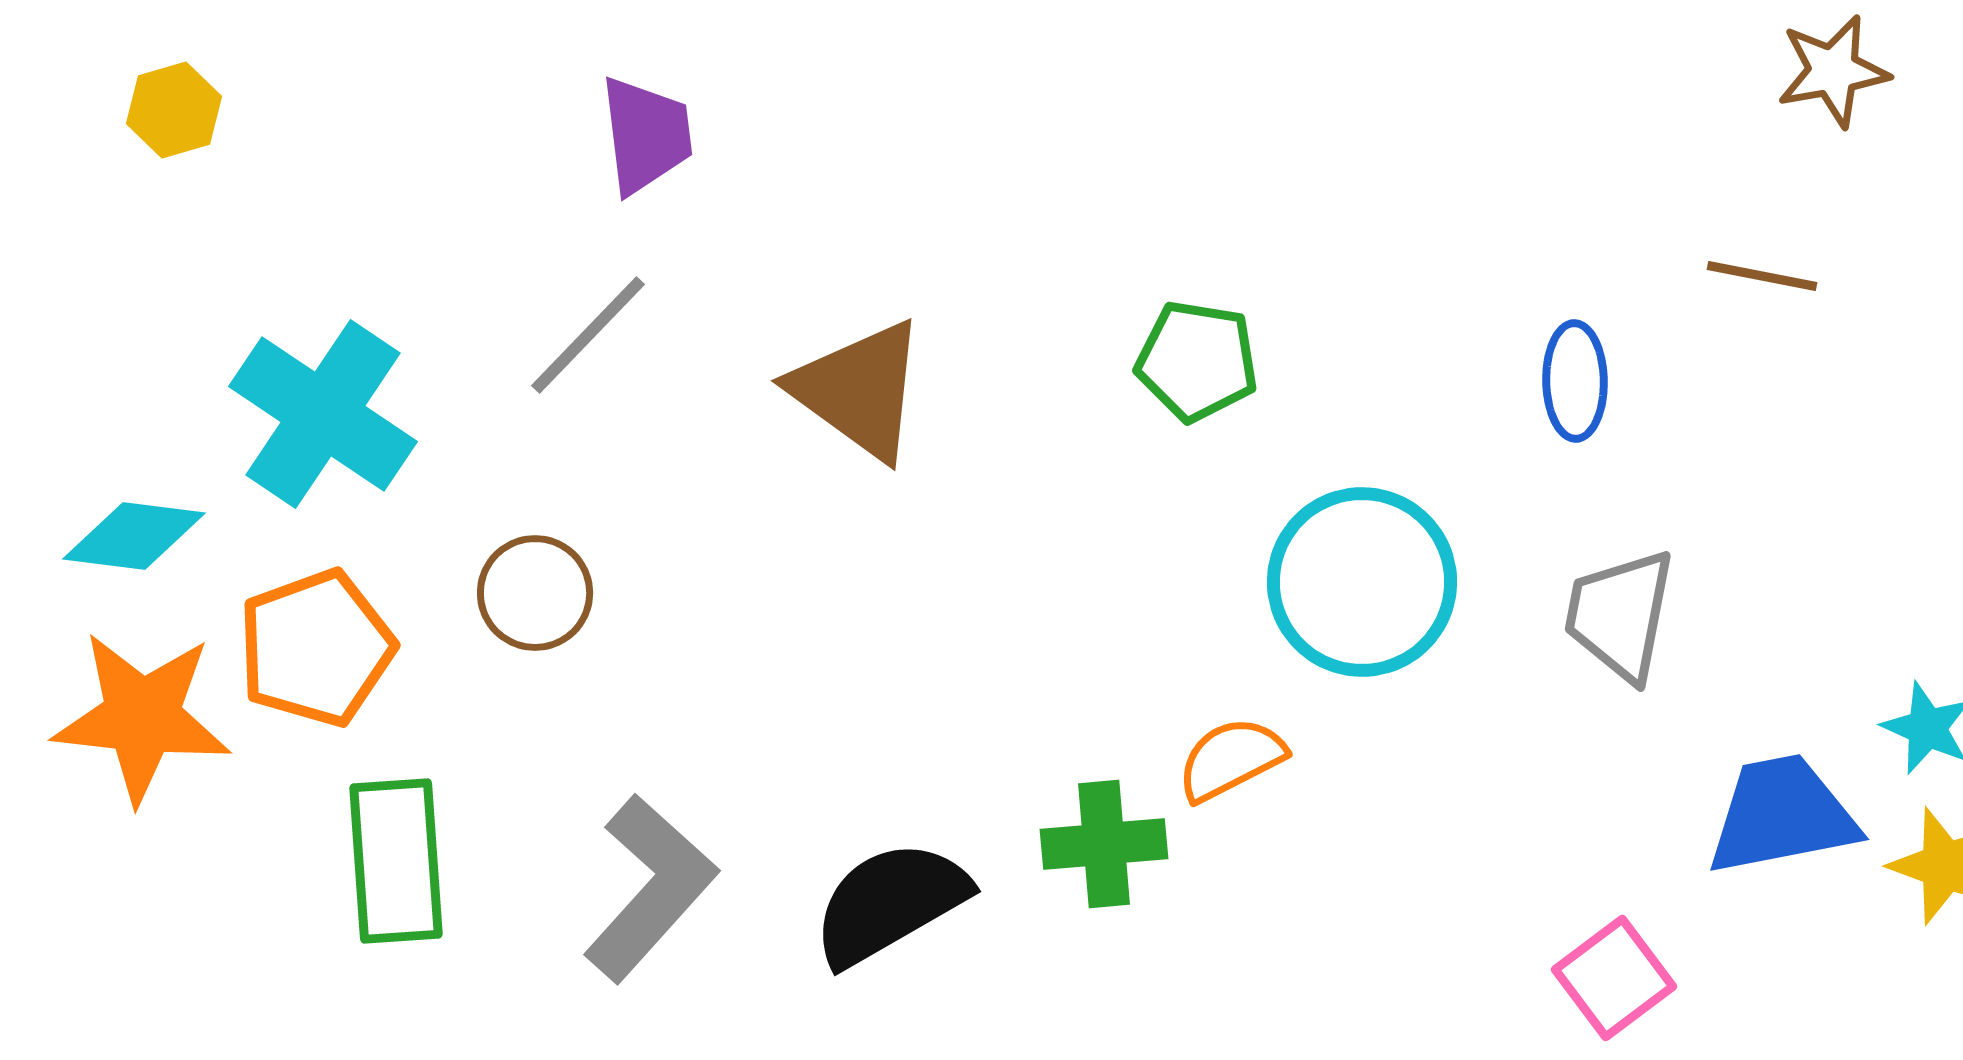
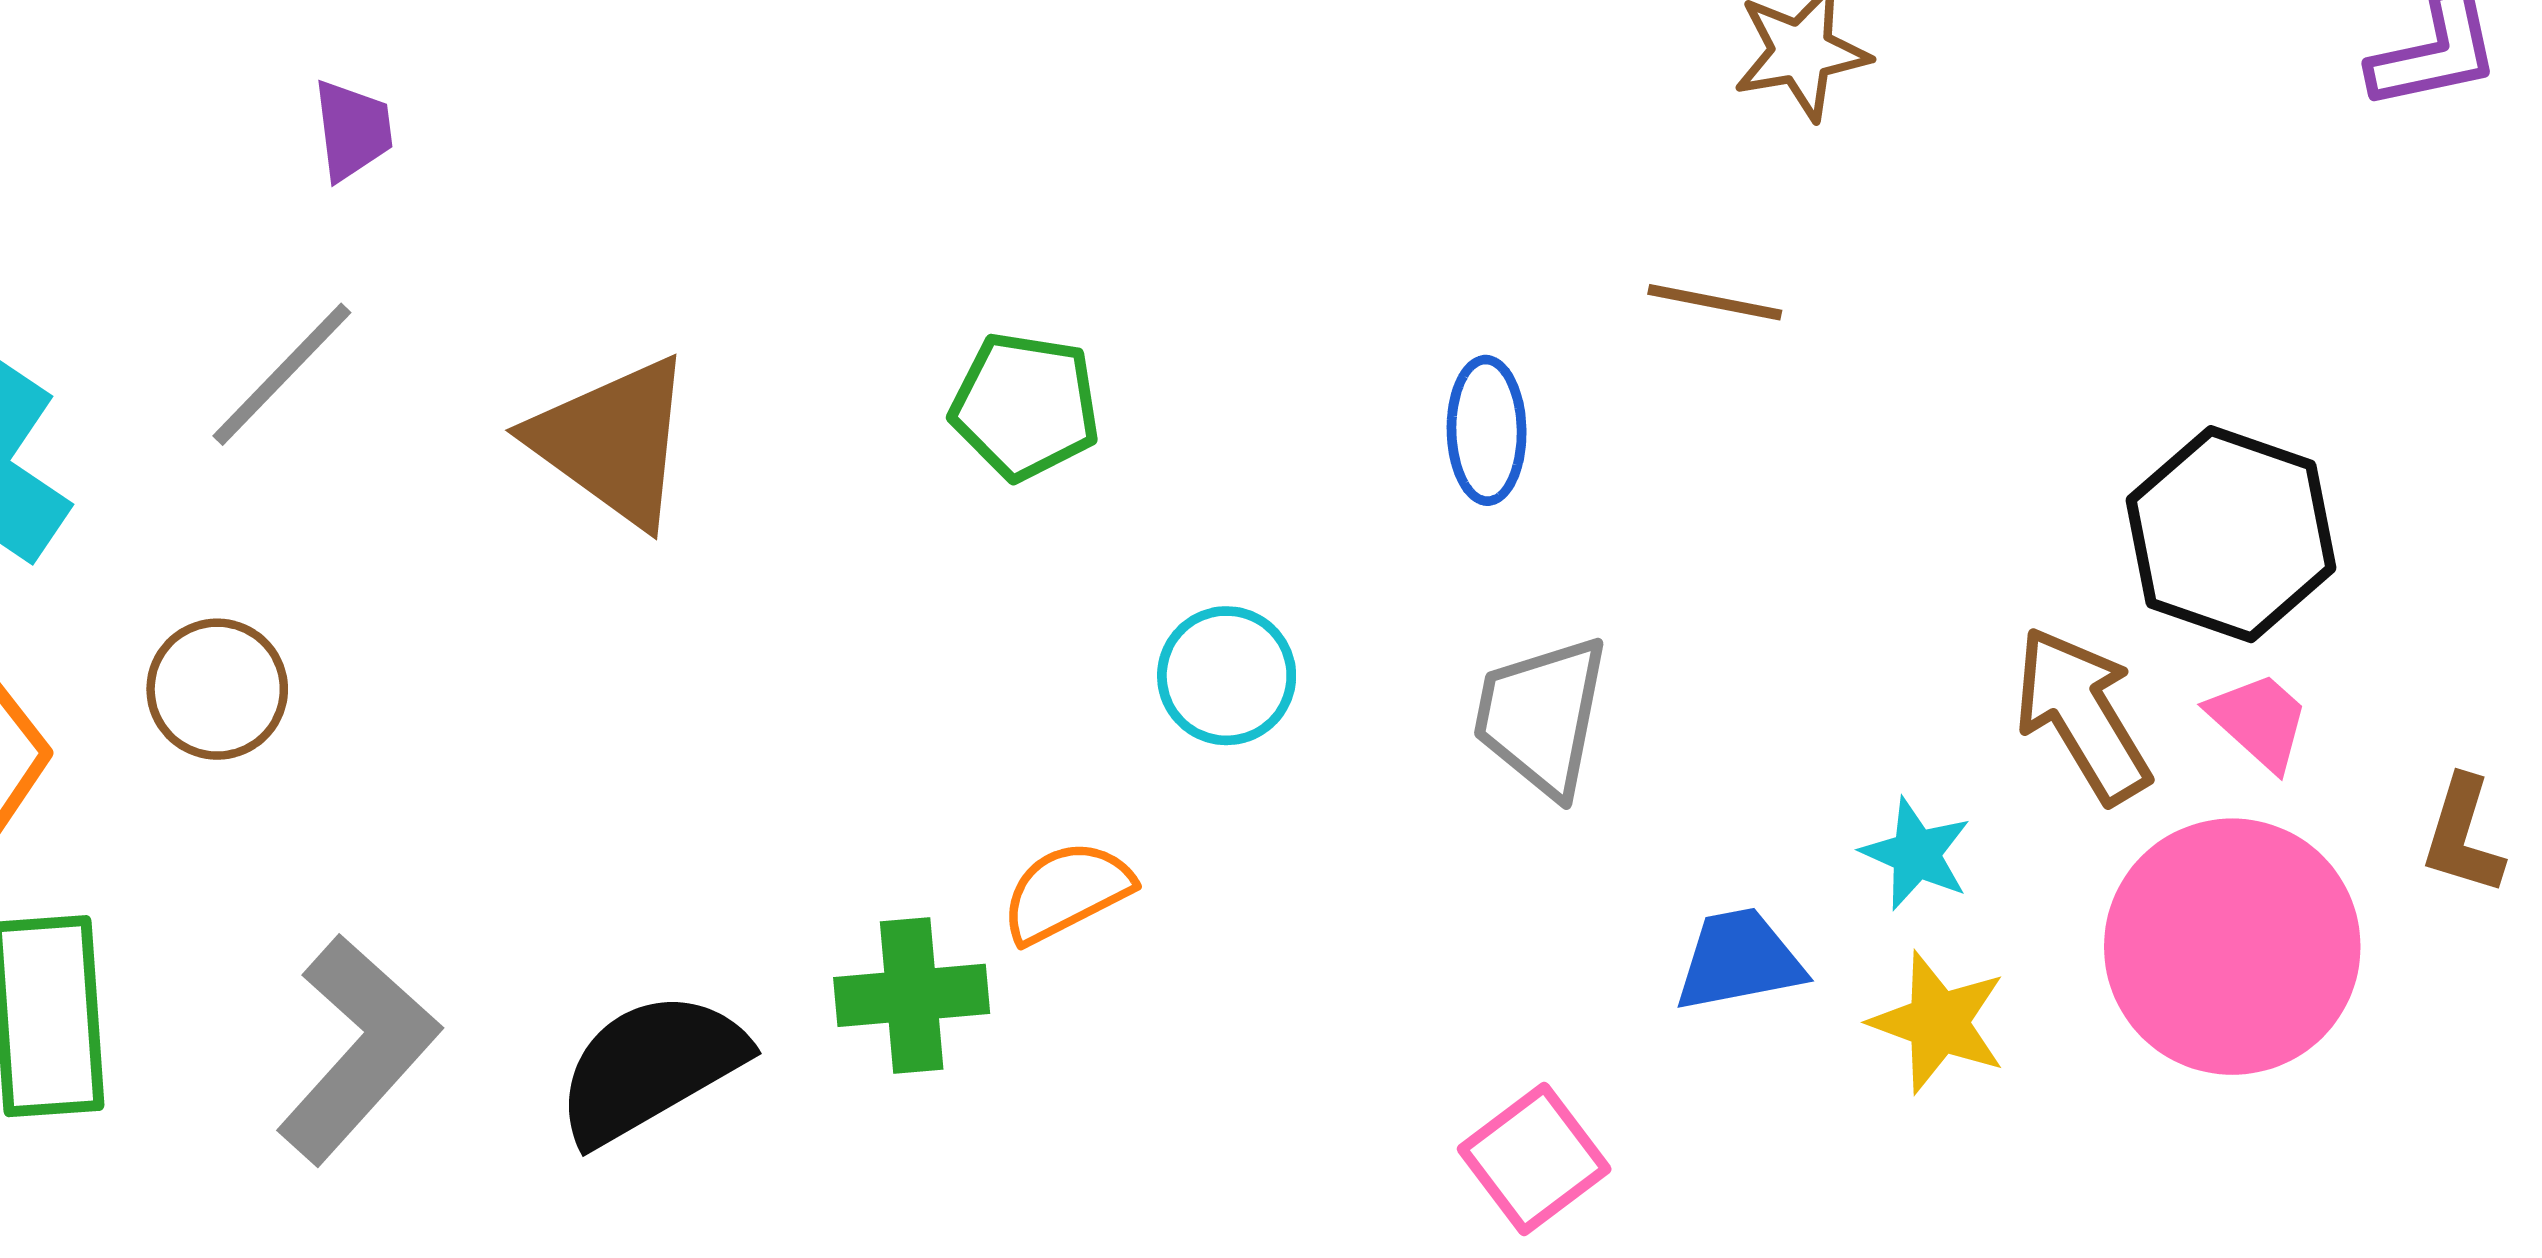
purple trapezoid: (646, 135) -> (353, 130), size x0.7
cyan circle: (1362, 582) -> (1227, 676), size x0.6
blue trapezoid: (1782, 815) -> (1739, 960), size x0.7

